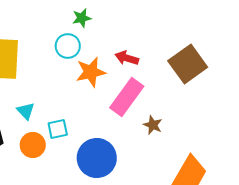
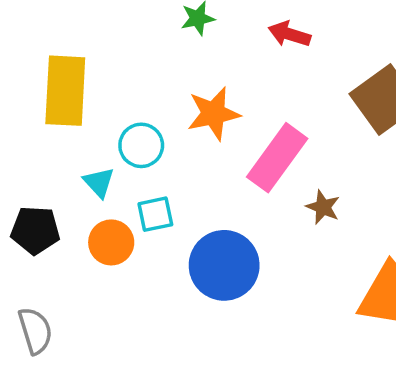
cyan circle: (68, 46) -> (141, 145), moved
red arrow: (127, 58) -> (289, 34), moved

